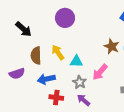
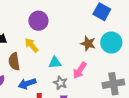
yellow arrow: (58, 52) -> (32, 45), moved

